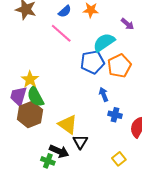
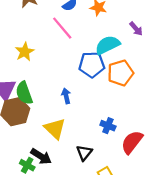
yellow star: (30, 79) -> (25, 52), moved
blue arrow: (104, 94) -> (66, 96), moved
black triangle: (80, 142) -> (84, 153), moved

